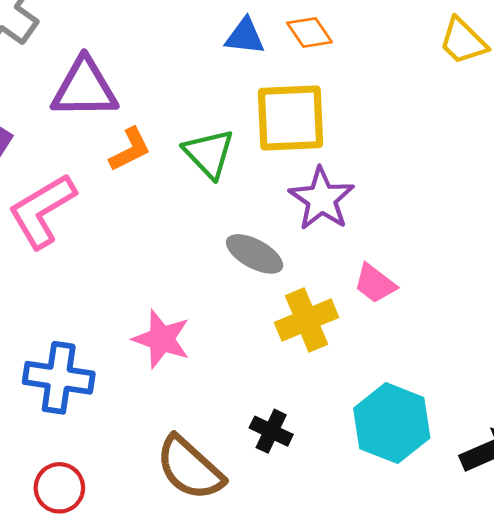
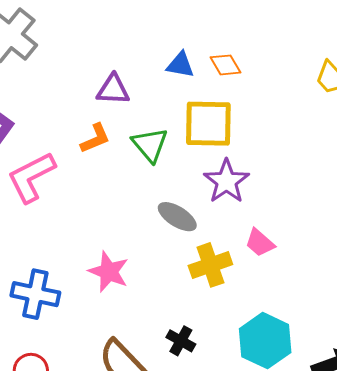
purple triangle: (84, 88) -> (113, 90), moved, size x0.7

